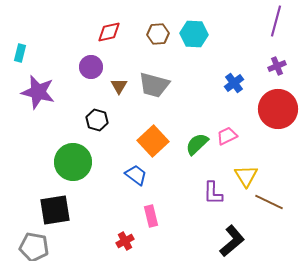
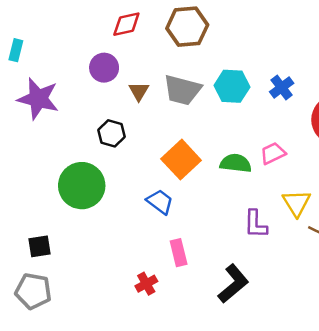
brown hexagon: (158, 34) -> (187, 27), size x1.5
cyan hexagon: (194, 34) -> (232, 86), moved
green semicircle: (197, 144) -> (236, 163), turned 50
black square: (55, 210) -> (39, 246), moved, size x0.6
black L-shape: (232, 241) -> (233, 284), moved

